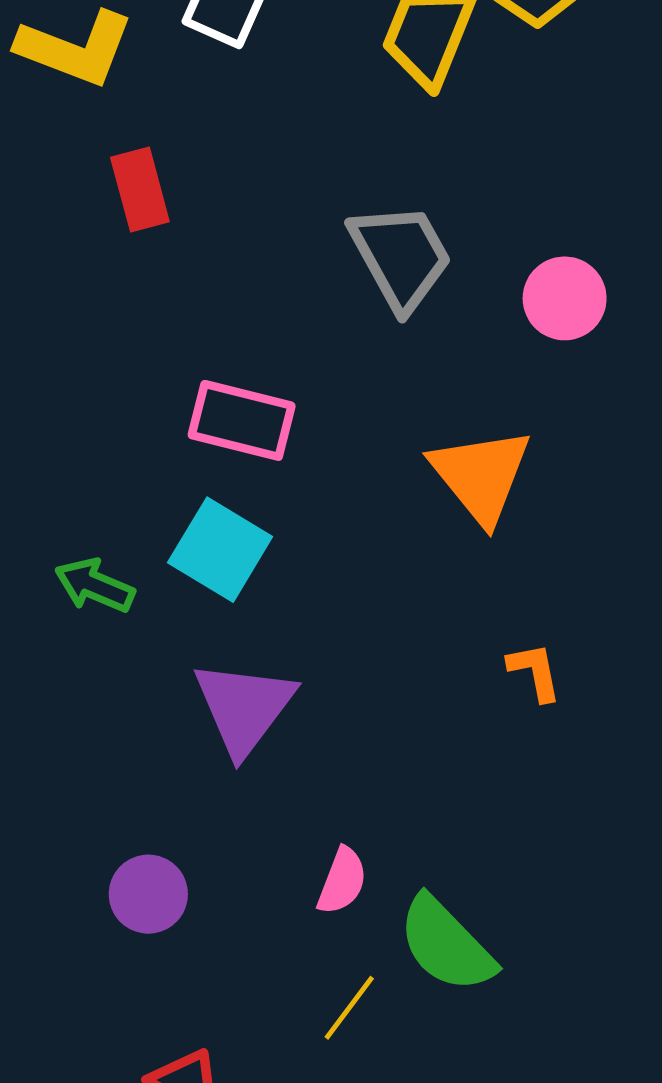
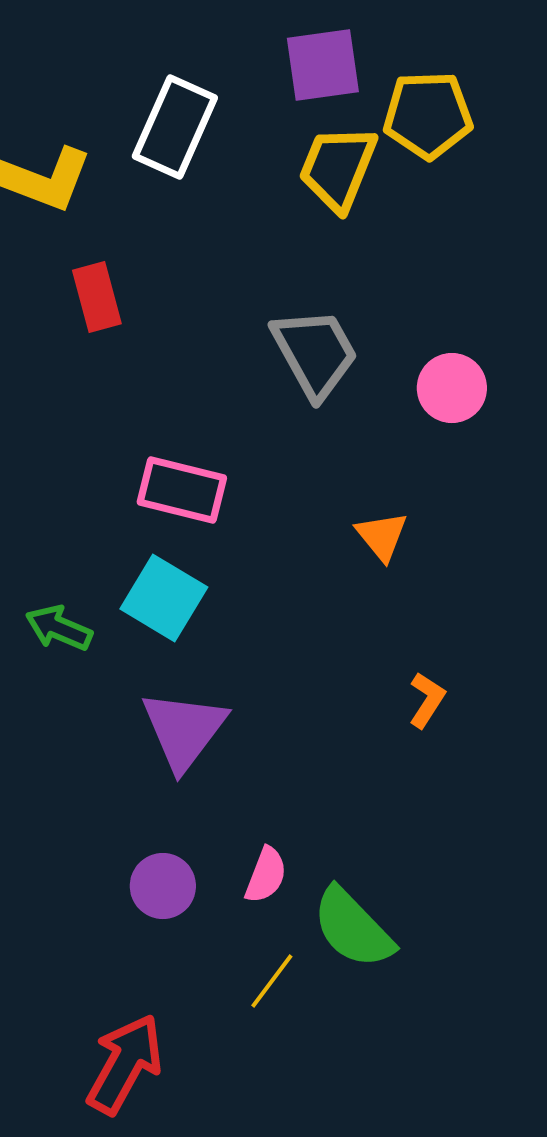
orange triangle: (481, 475) -> (382, 536), size x0.6
orange L-shape: (535, 672) -> (427, 700), turned 44
purple circle: (148, 894) -> (163, 886), moved

